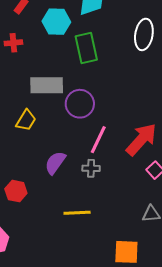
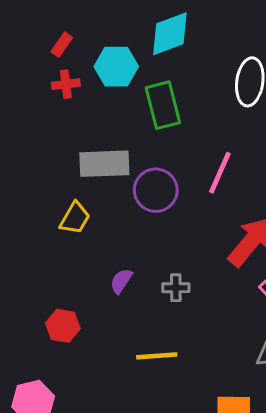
red cross: (13, 43) -> (66, 84), moved
pink line: (98, 140) -> (220, 173), moved
purple semicircle: (55, 163) -> (121, 281), size x0.7

